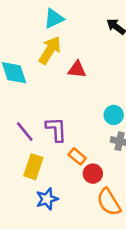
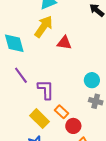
purple line: (25, 132) -> (21, 75), moved
yellow rectangle: (33, 167) -> (39, 119), moved, turned -66

